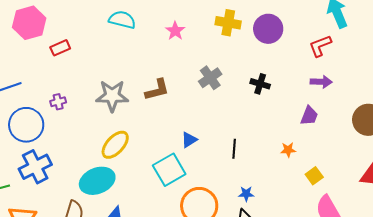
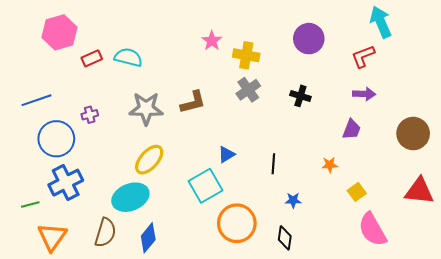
cyan semicircle: (122, 20) -> (128, 57), moved
yellow cross: (228, 23) -> (246, 55), moved
blue star: (246, 194) -> (293, 200), moved

